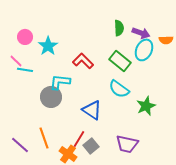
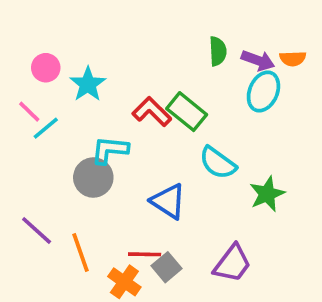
orange semicircle: (166, 40) -> (293, 59), moved
green rectangle: (120, 61) -> (187, 112), moved
cyan line: (25, 70) -> (46, 128), turned -49
red line: (79, 139) -> (145, 254), turned 60
purple trapezoid: (127, 144) -> (232, 263), turned -65
purple line: (20, 145) -> (37, 231), moved

